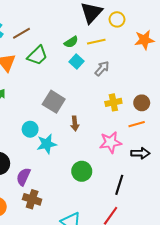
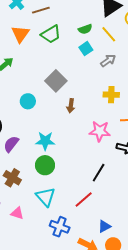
yellow line: (96, 42) -> (109, 34), turned 48
cyan star: (47, 144) -> (45, 141), moved
green circle: (82, 171) -> (45, 165), moved
brown cross: (32, 199) -> (12, 178), moved

